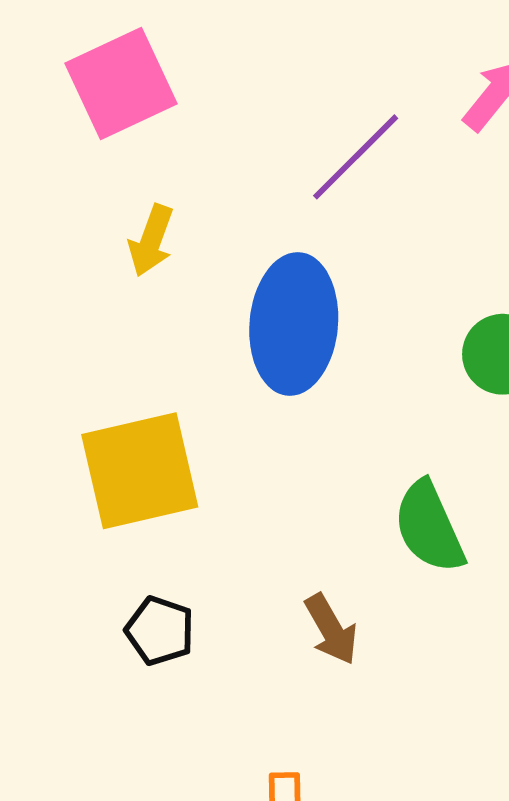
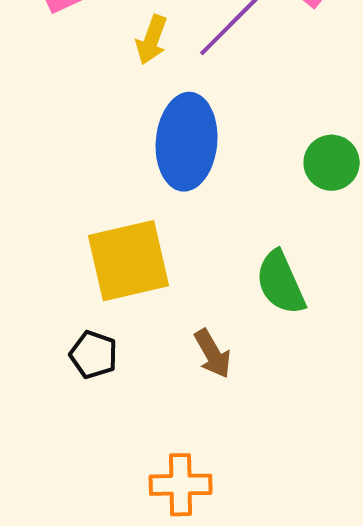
yellow arrow: (151, 240) -> (152, 40), moved
yellow square: (140, 471) -> (129, 261), moved

